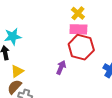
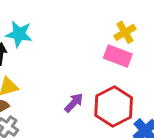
red hexagon: (81, 47) -> (114, 107), moved

